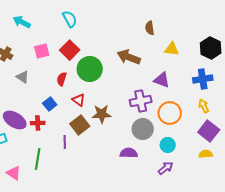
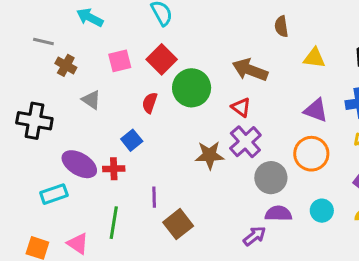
purple triangle: (162, 80) -> (316, 110), moved
red triangle: (79, 100) -> (241, 107), moved
purple cross: (141, 101) -> (245, 142), moved, turned -30
brown square: (80, 125) -> (178, 224), moved
cyan circle: (168, 145) -> (322, 211), moved
purple semicircle: (129, 153) -> (278, 214), moved
purple arrow: (166, 168) -> (254, 236), moved

